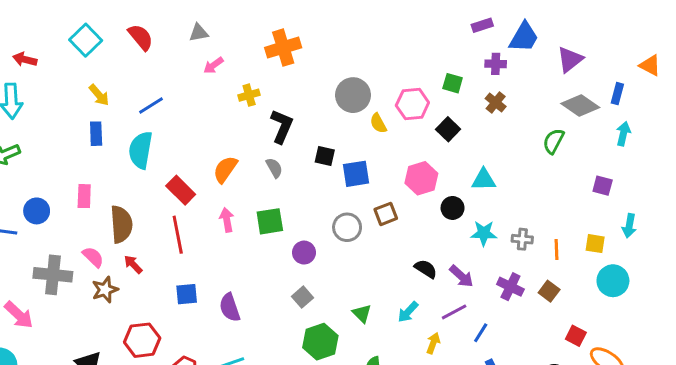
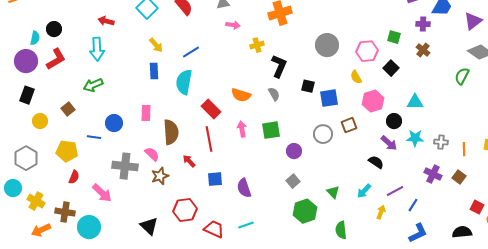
pink arrow: (213, 65) -> (233, 25), turned -136
yellow semicircle: (378, 123) -> (356, 77), moved
orange semicircle: (225, 169) -> (241, 95), turned -108
red arrow: (133, 264) -> (189, 161), moved
purple arrow: (461, 276) -> (389, 143), moved

